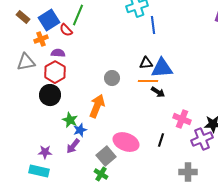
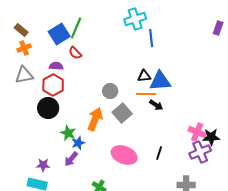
blue square: (49, 20) -> (59, 34), moved
red semicircle: (66, 30) -> (75, 53), moved
orange cross: (41, 39) -> (24, 48), moved
pink cross: (182, 119) -> (197, 132), moved
gray square: (106, 156) -> (122, 113), moved

